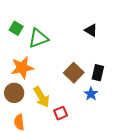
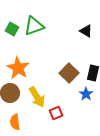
green triangle: (38, 38) -> (34, 26), moved
orange star: (22, 68) -> (18, 68), turned -30

